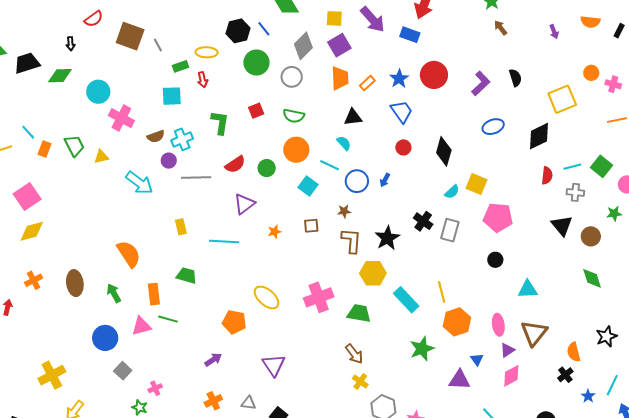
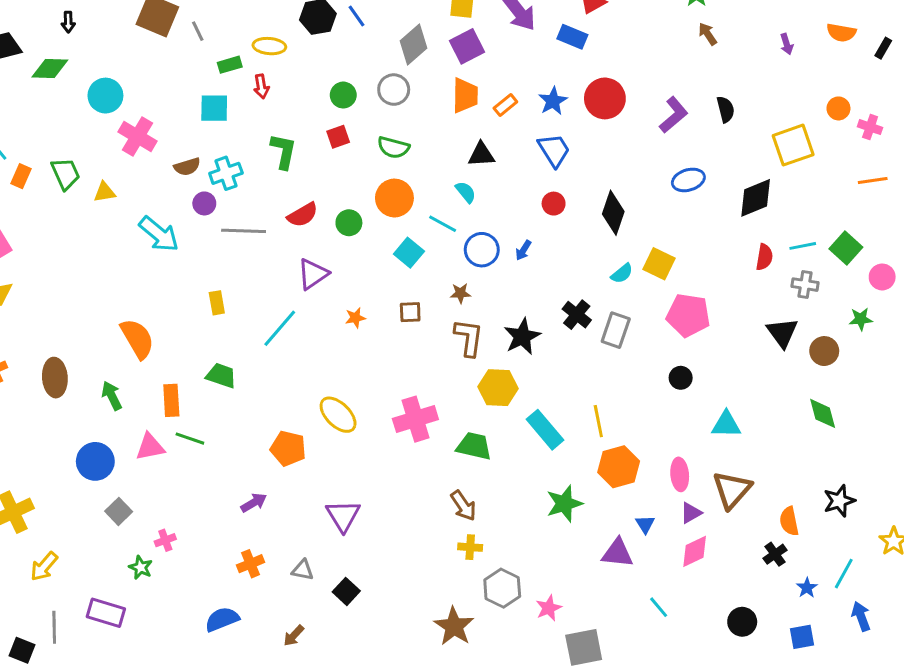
green circle: (256, 63) -> (343, 95), moved, size x0.7
cyan line: (224, 242) -> (280, 328), turned -56
yellow cross: (360, 381) -> (470, 547), turned -35

